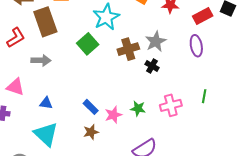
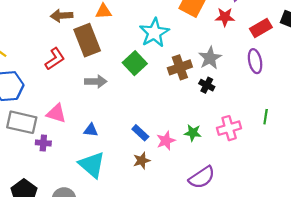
gray arrow: (41, 60) -> (96, 82), moved

